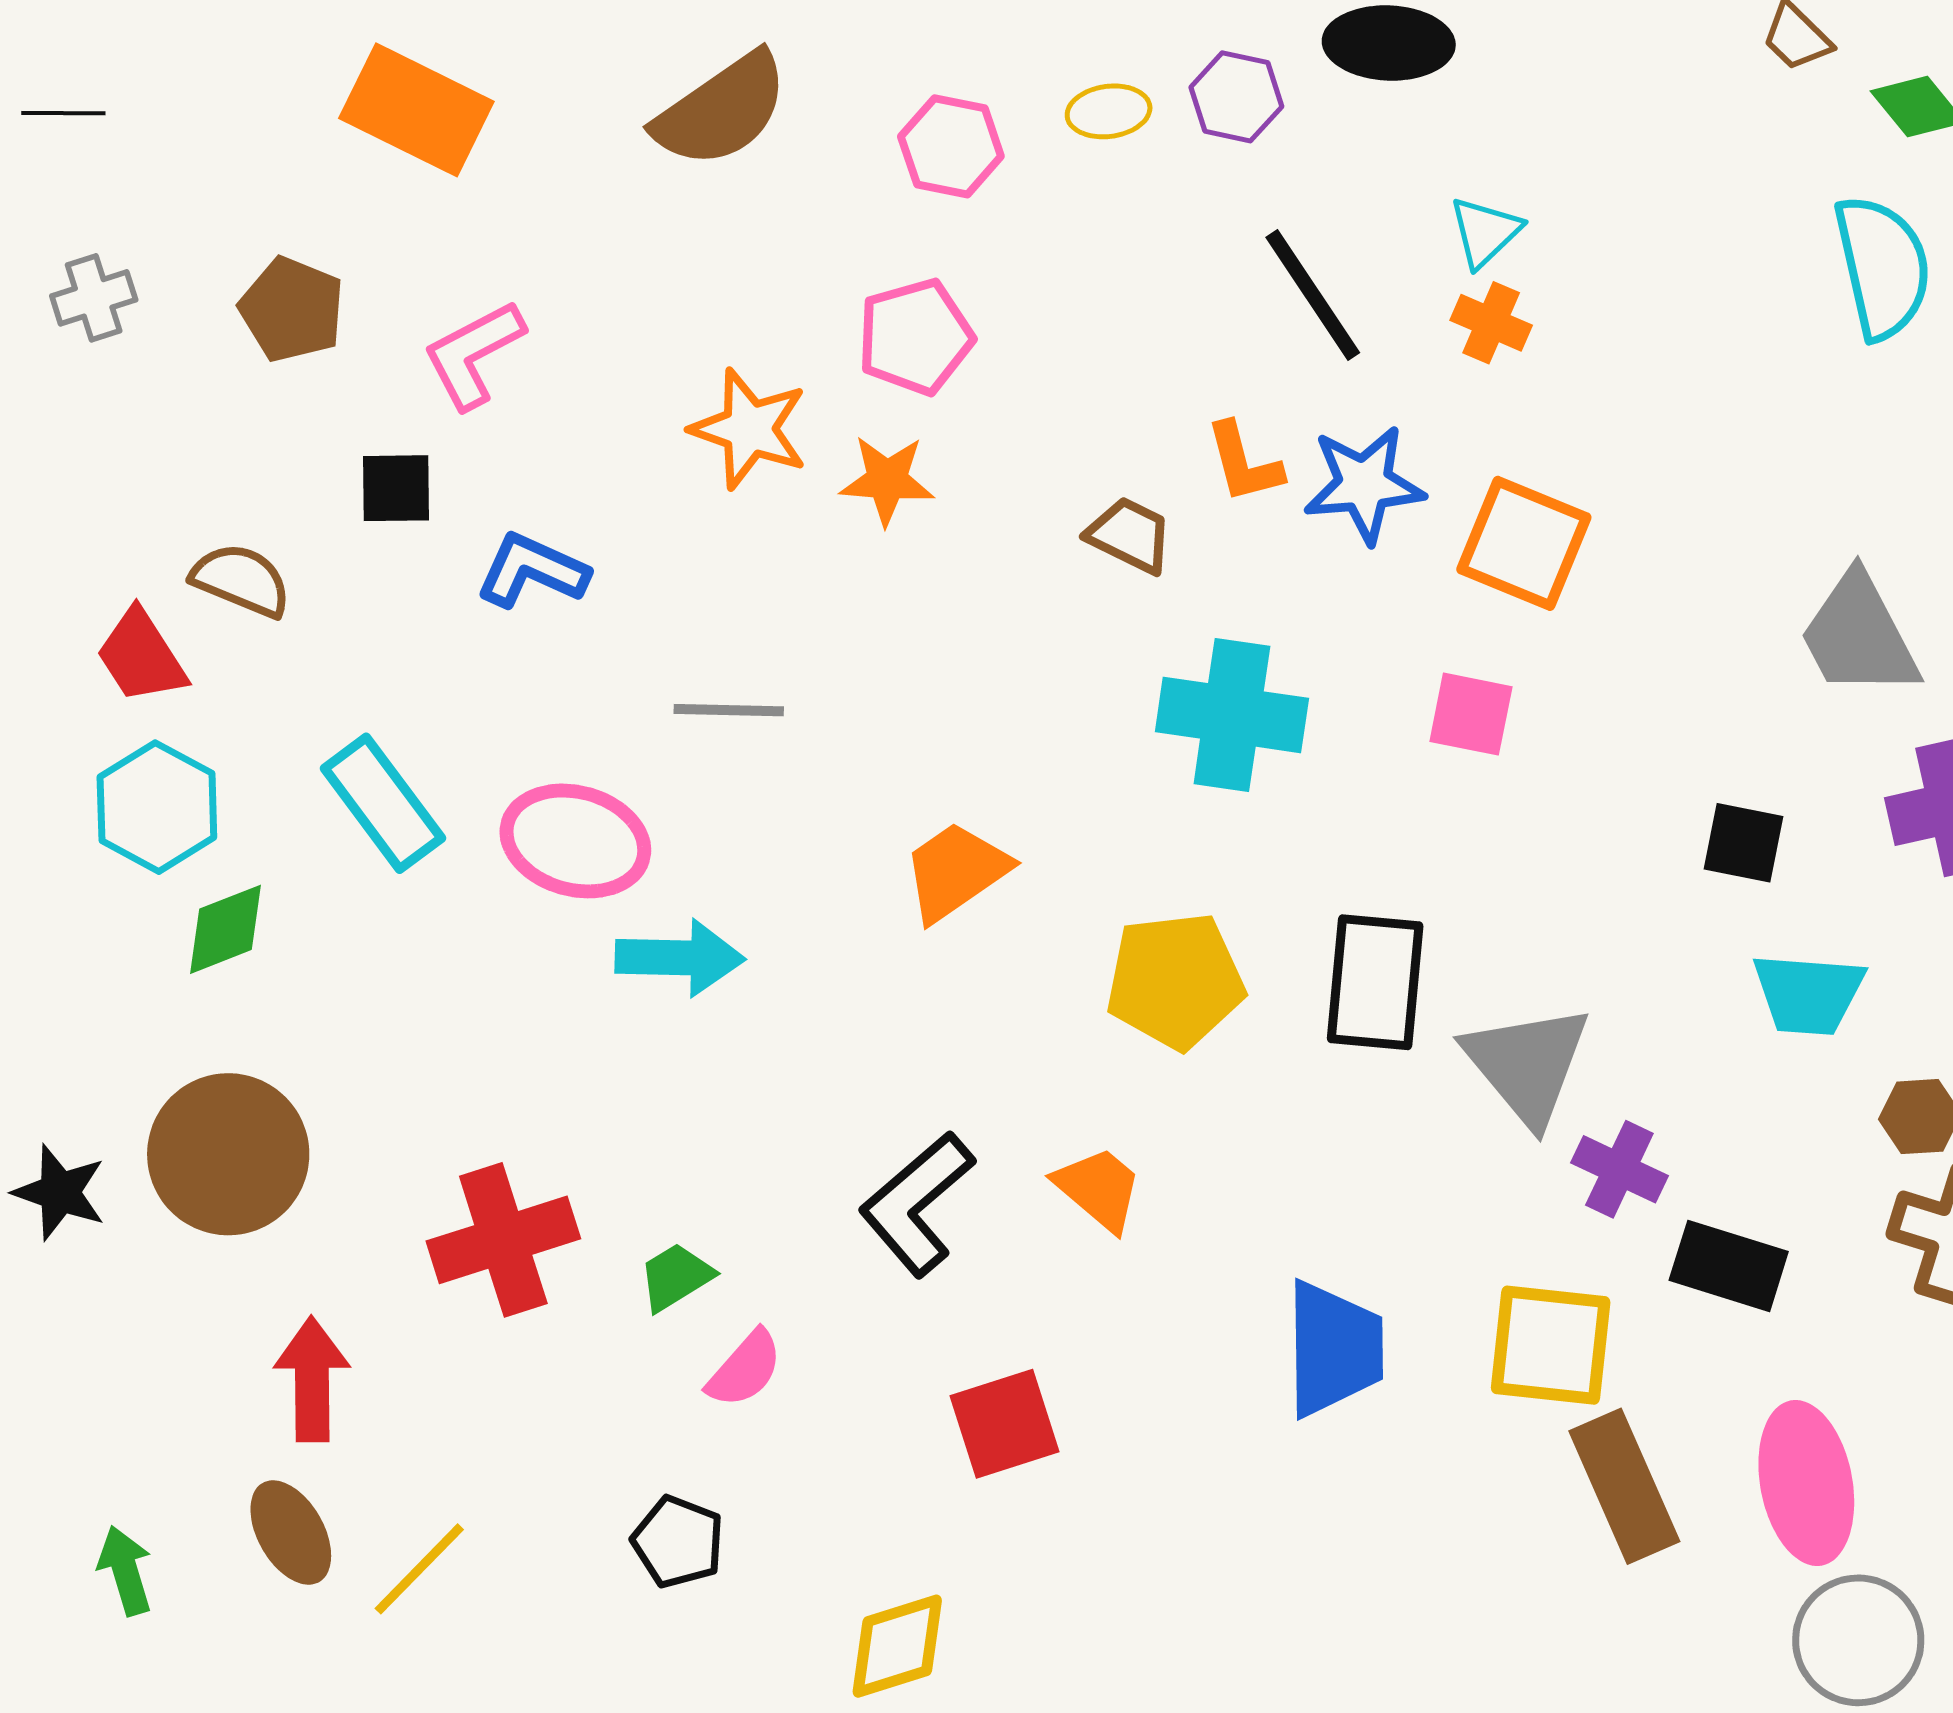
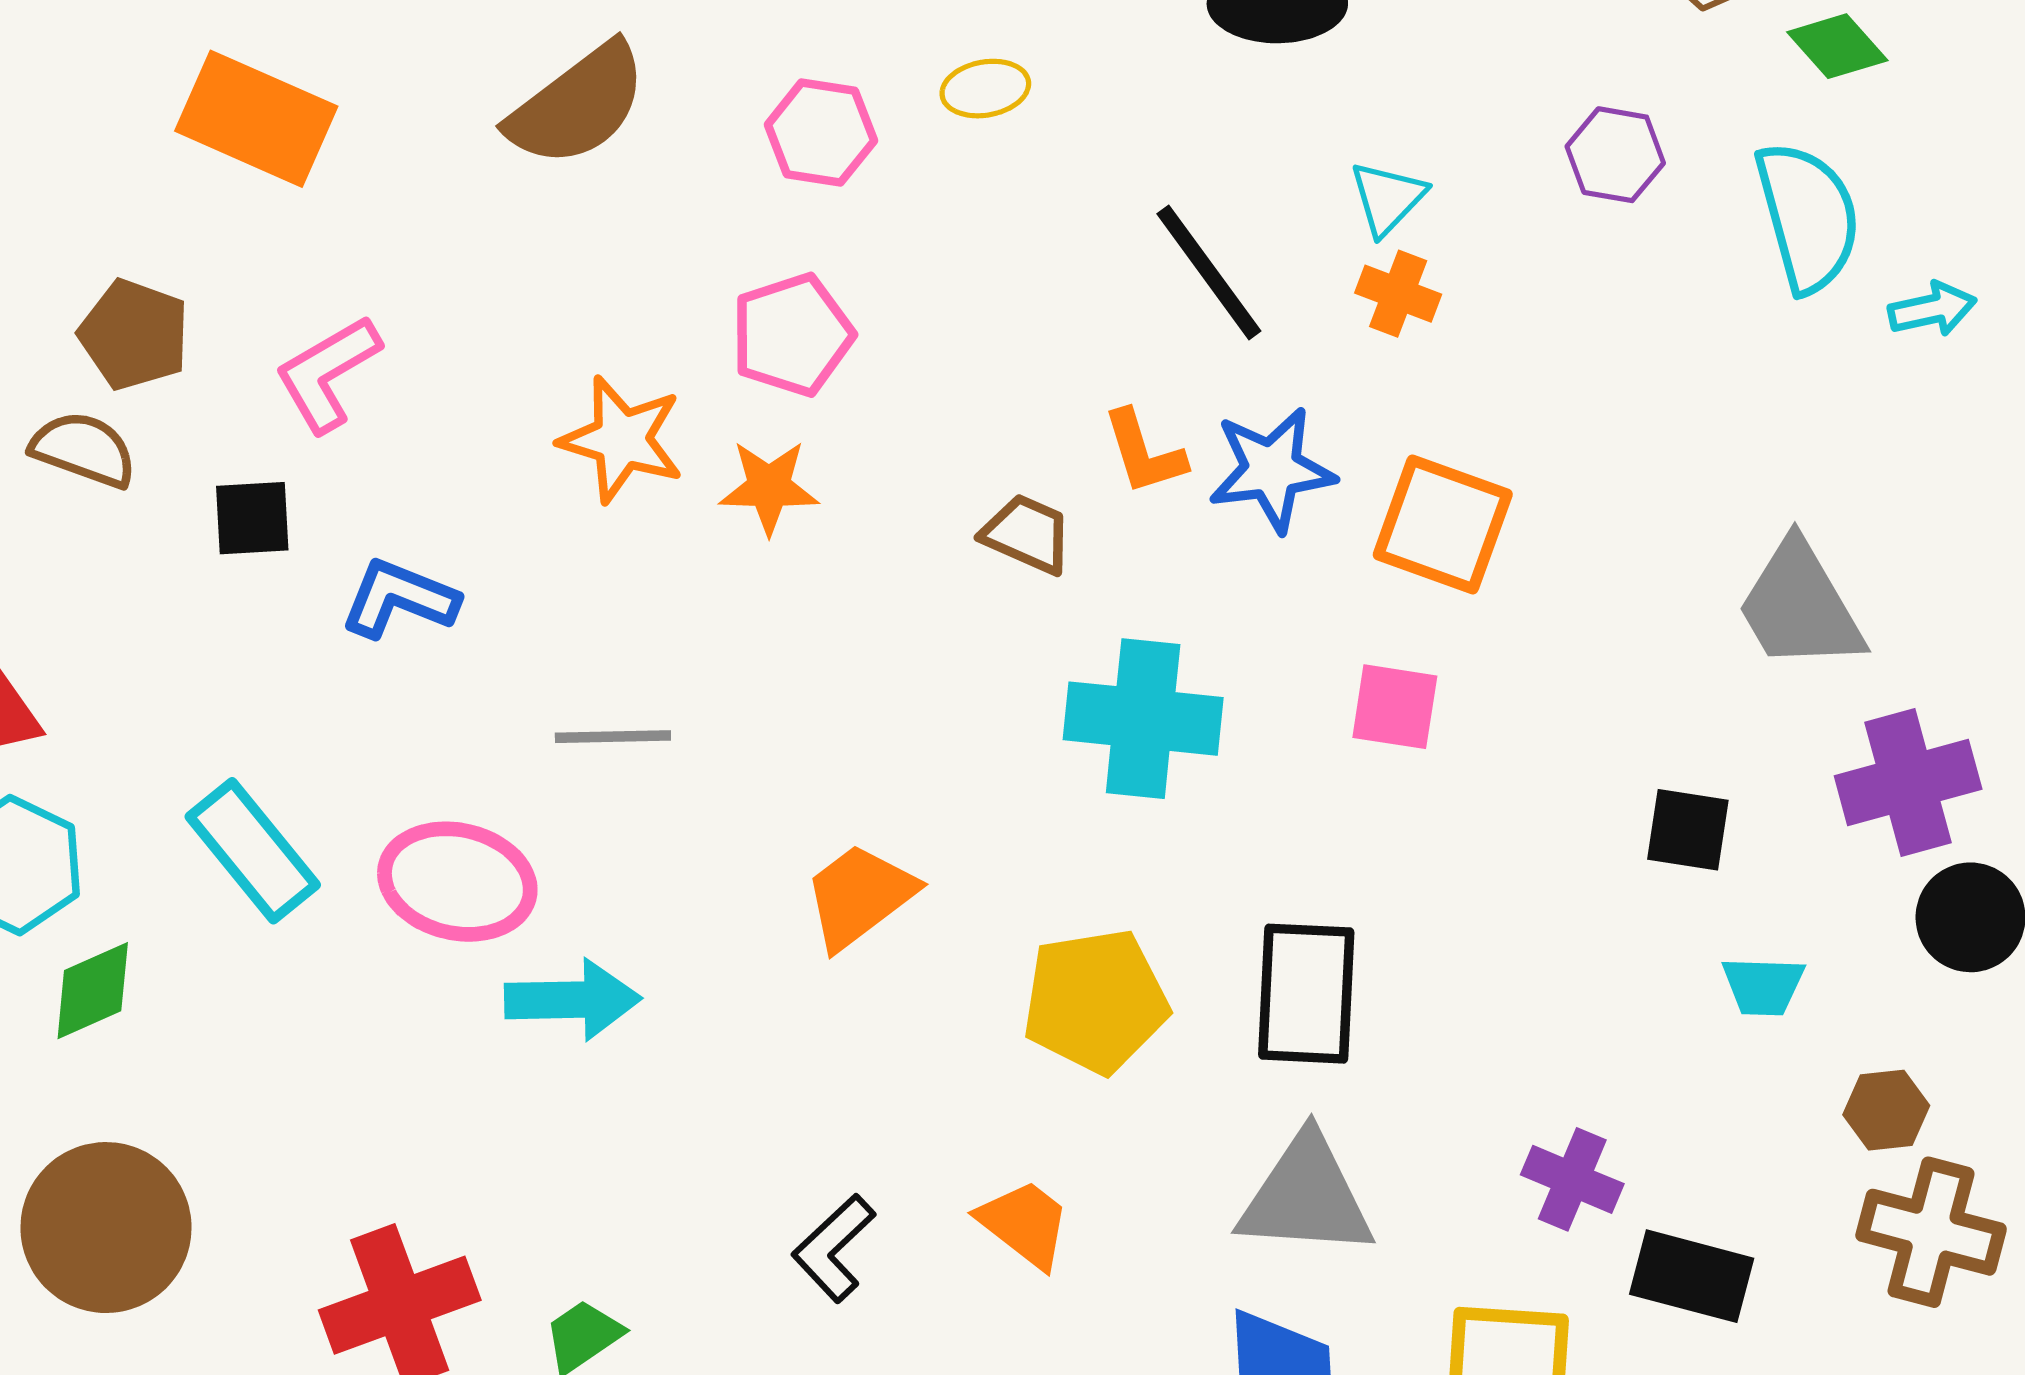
purple hexagon: (1236, 97) -> (1615, 155), moved
brown semicircle: (241, 580) -> (84, 449), moved
cyan trapezoid: (1808, 994) -> (1763, 986), size x0.7
gray triangle: (1527, 1064) -> (1306, 1196), moved, turned -44
black L-shape: (917, 1204) -> (834, 1248), size x0.7

